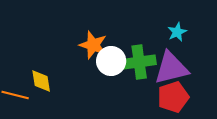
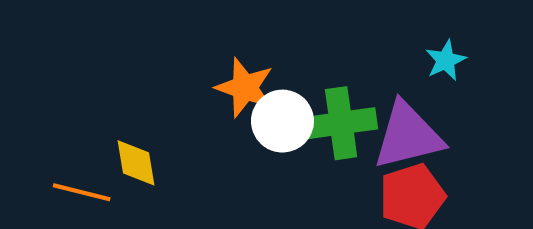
cyan star: (177, 32) -> (446, 60), moved

